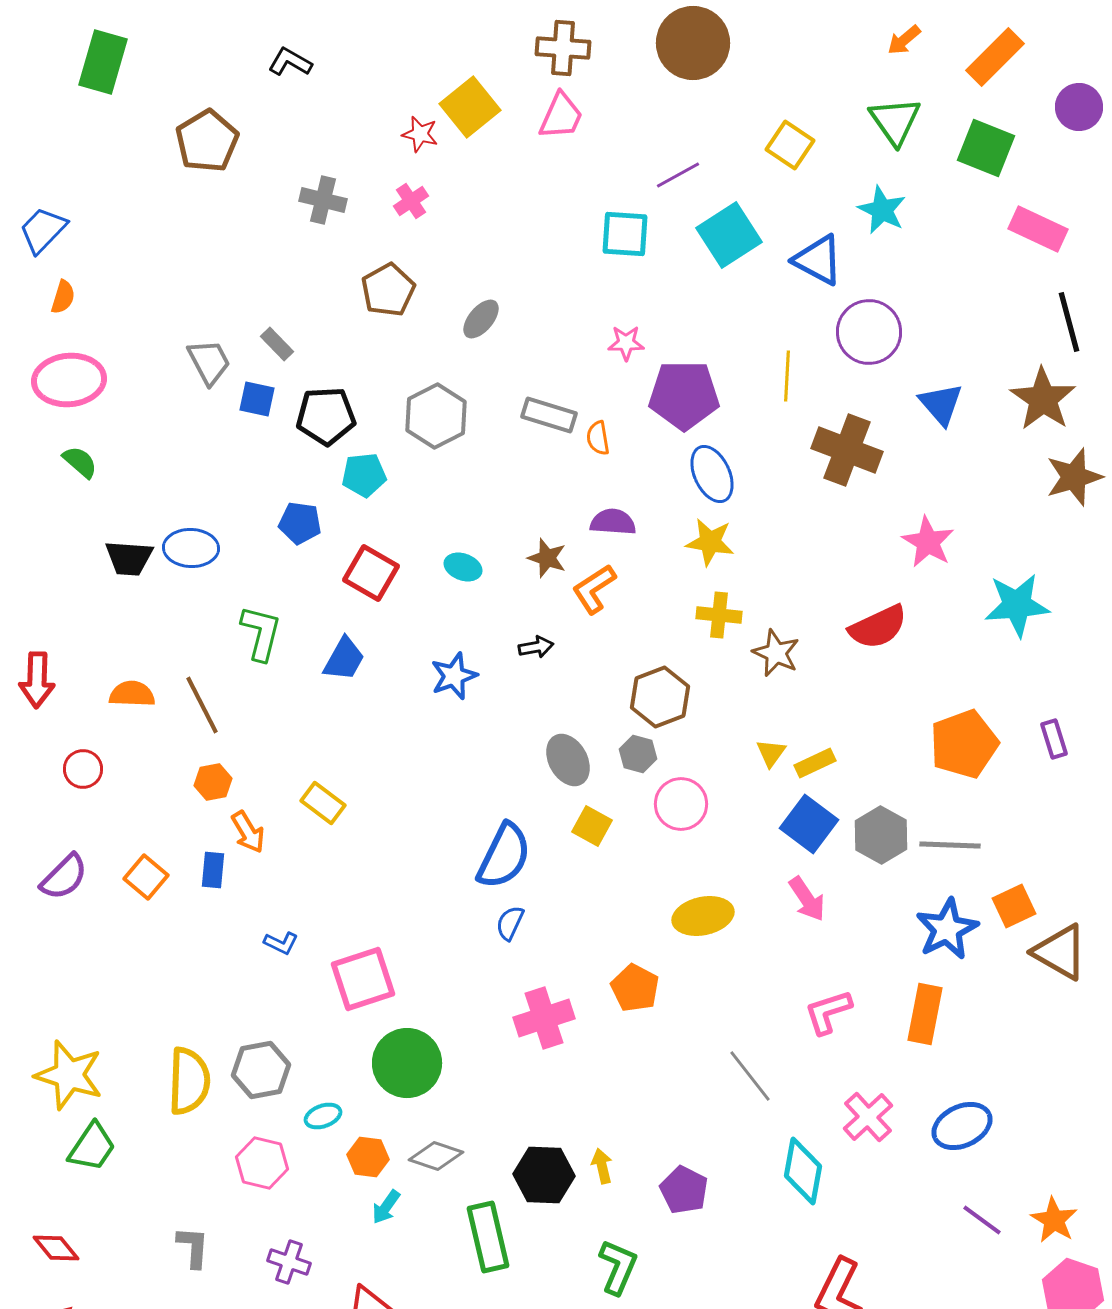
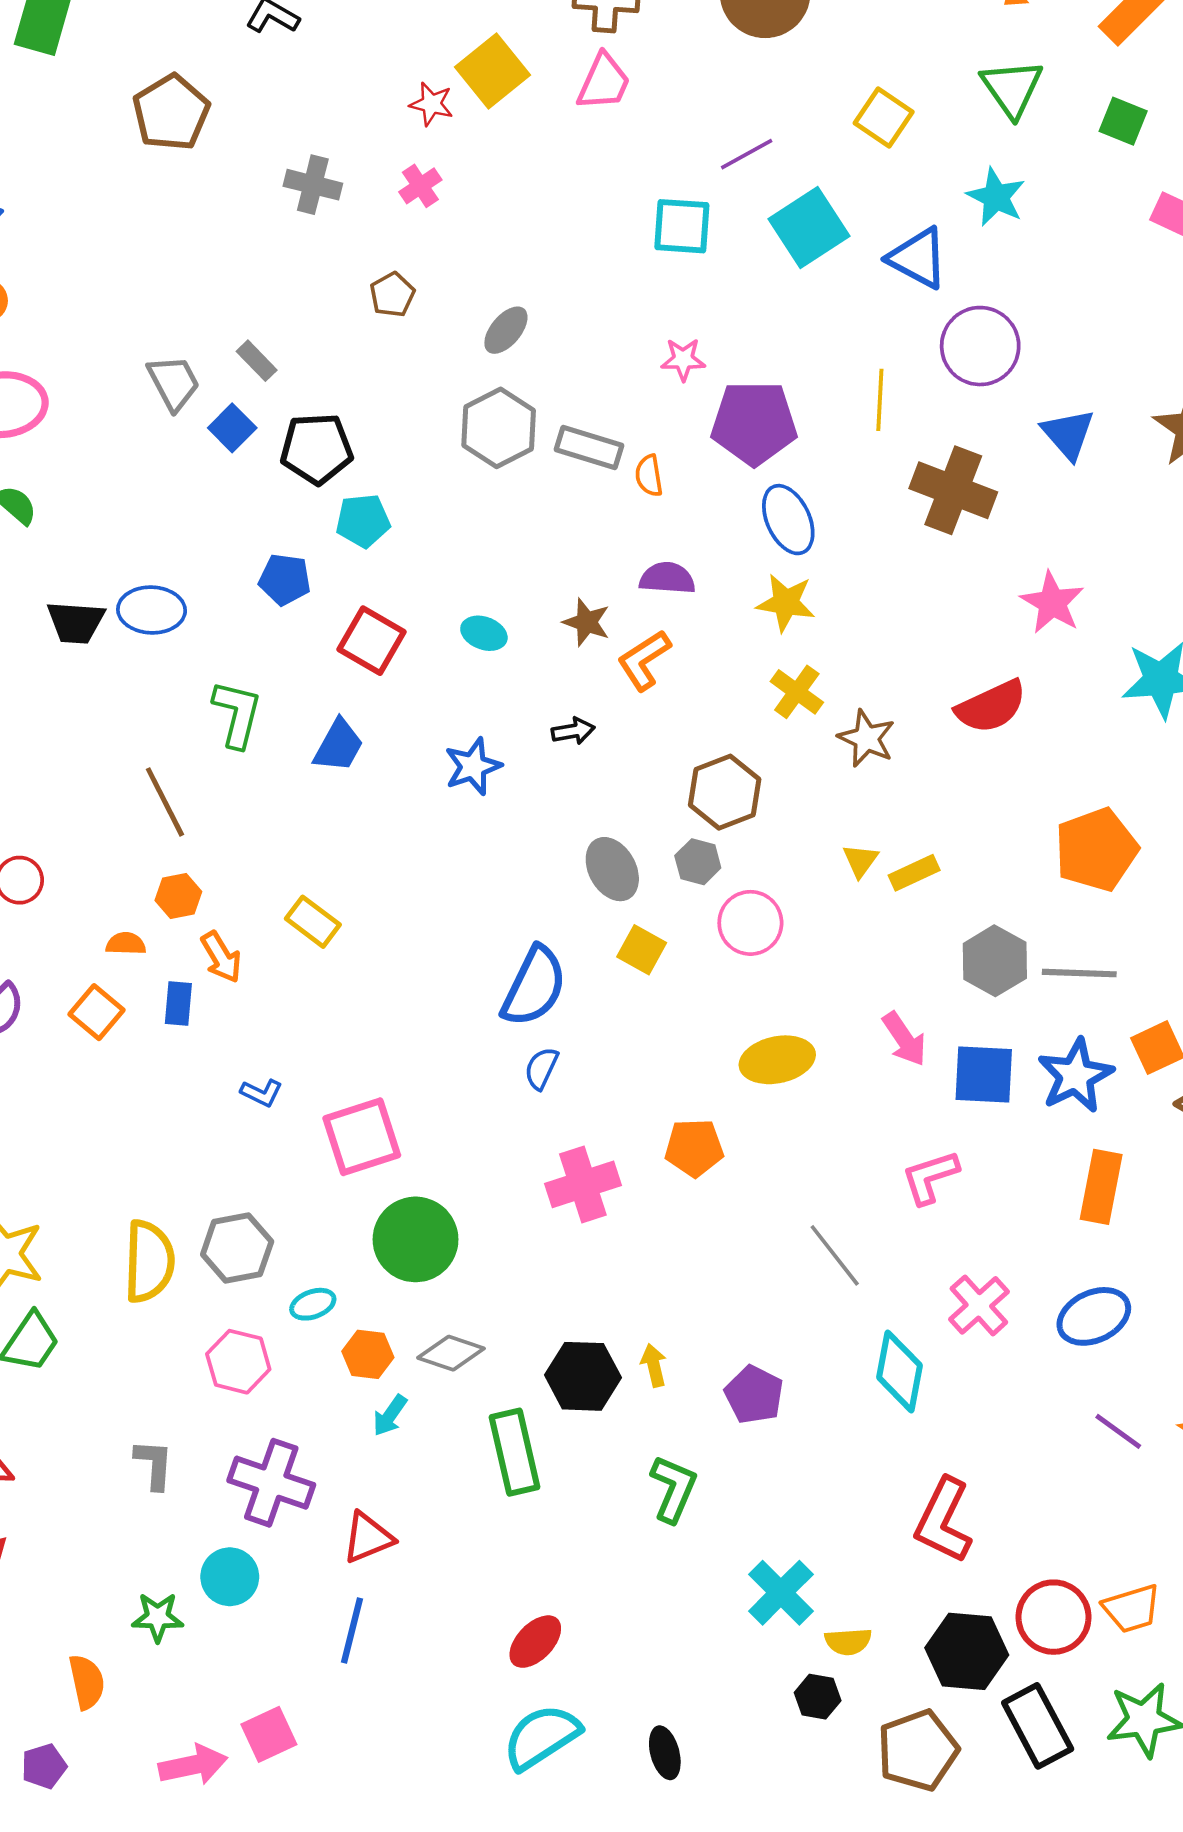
green square: (986, 148) -> (1123, 121), size x0.7
brown pentagon: (388, 290) -> (392, 295), size x0.7
blue square: (257, 399) -> (232, 428), turned 33
gray hexagon: (436, 416) -> (499, 428), moved
yellow cross: (719, 615) -> (797, 692), turned 30
orange semicircle: (132, 694) -> (126, 944), moved, size x0.7
blue square: (809, 824) -> (984, 1074), moved, turned -34
orange pentagon: (635, 988) -> (694, 1148), turned -30
orange rectangle: (925, 1014) -> (1101, 1187), moved
purple cross: (289, 1262) -> (271, 1483), size x1.6

